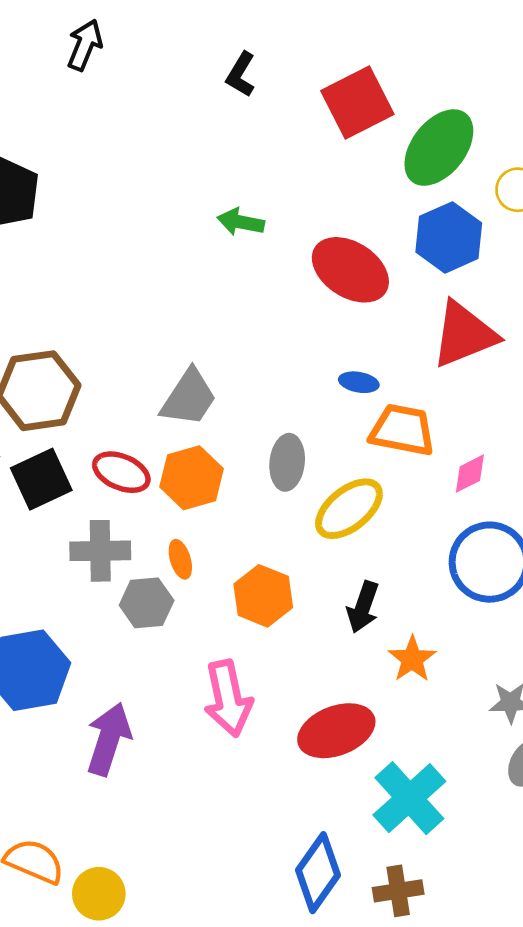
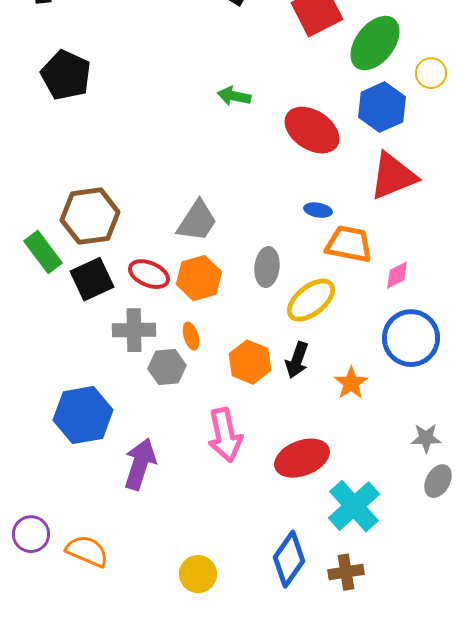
black arrow: (363, 607) -> (297, 360), moved
orange star: (412, 659) -> (351, 383), moved
yellow circle: (99, 894) -> (198, 574), moved

